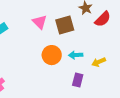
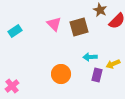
orange circle: (52, 55) -> (61, 74), moved
purple rectangle: (78, 80) -> (97, 75), moved

